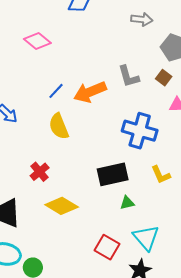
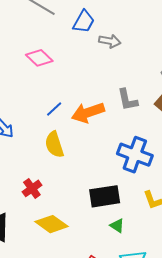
gray arrow: (142, 19) -> (110, 41), moved
green triangle: (127, 203) -> (117, 226), turned 42

